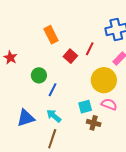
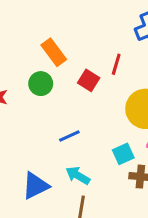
green circle: (39, 75) -> (41, 84), moved
blue line: (53, 90) -> (69, 136), turned 48

